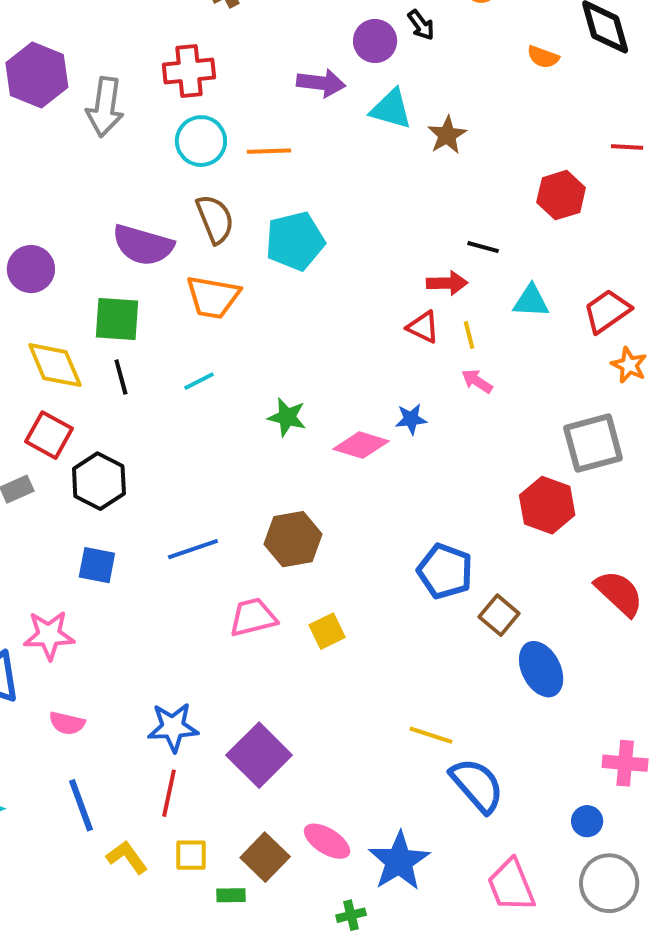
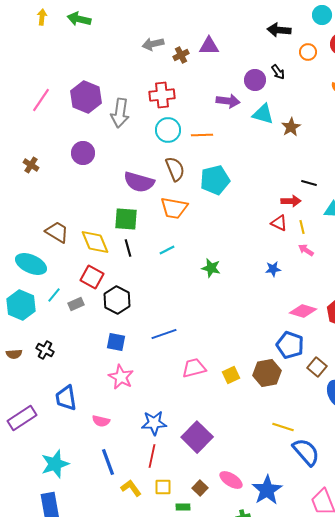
purple circle: (31, 269) -> (83, 153), moved
pink diamond: (361, 445) -> (303, 311), moved
brown hexagon: (293, 539) -> (267, 373), moved
pink star: (49, 635) -> (121, 377), moved, turned 30
brown square: (265, 857) -> (200, 488), size x0.7

